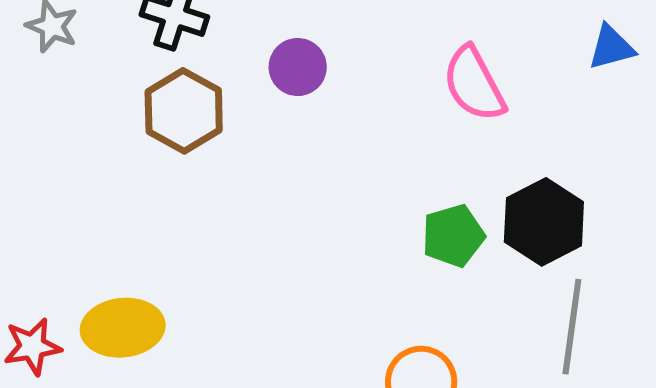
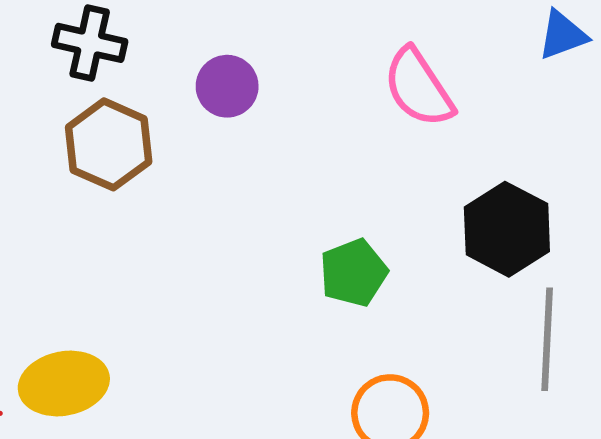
green pentagon: (453, 236) -> (353, 273), moved

